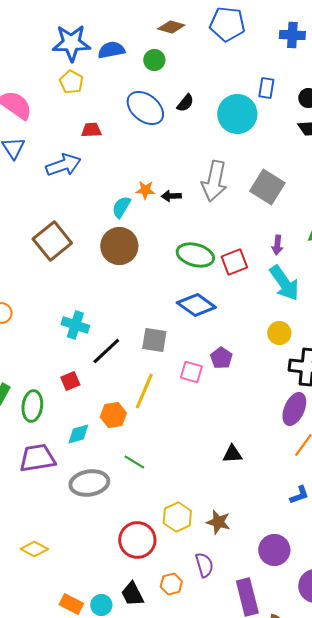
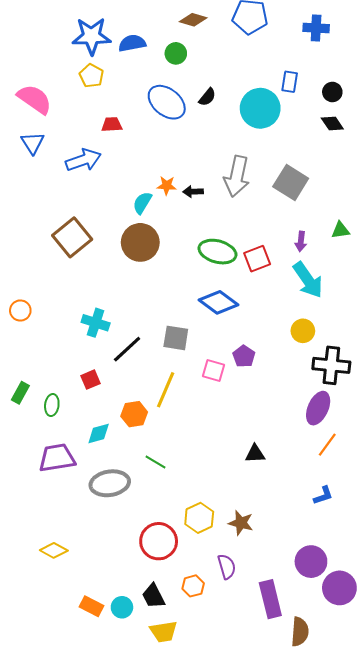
green ellipse: (32, 406) -> (52, 405), size x0.7
purple circle: (274, 550) -> (311, 562), moved

